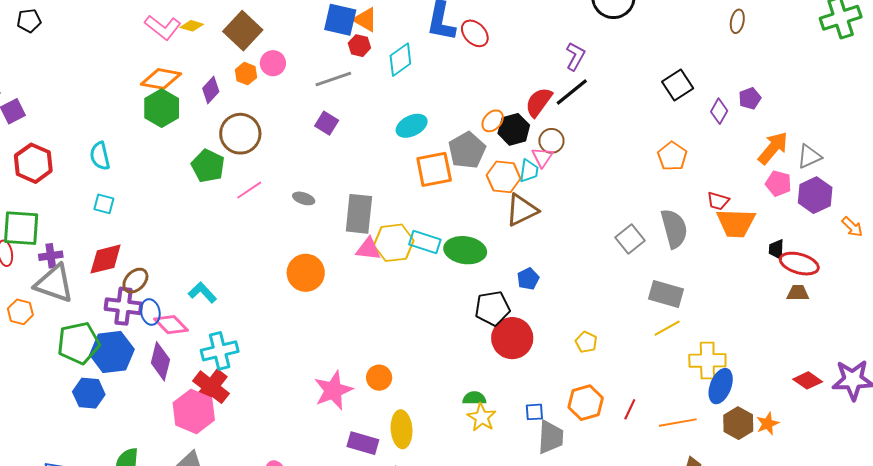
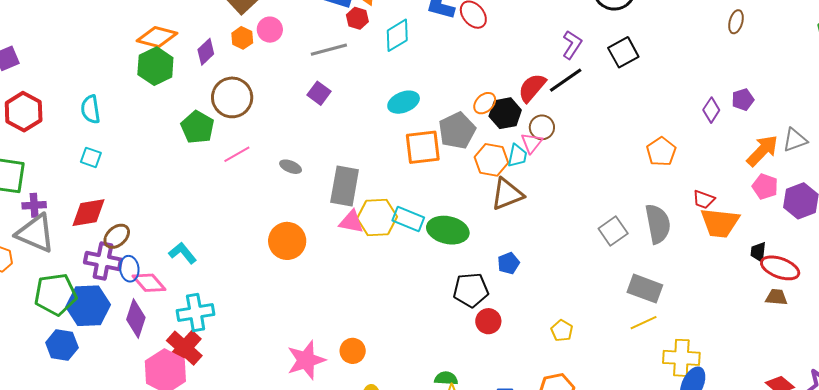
black square: (678, 85) -> (623, 52), moved
gray triangle: (809, 157) -> (795, 140), moved
red circle: (512, 338) -> (488, 321), size x0.6

